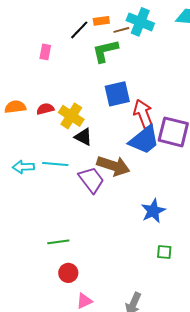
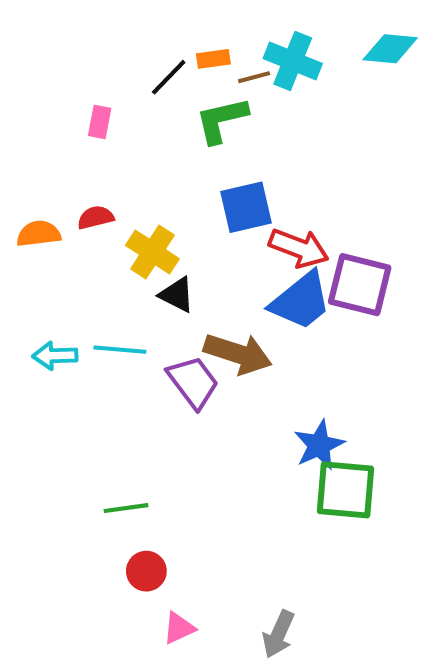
red semicircle: (45, 109) -> (96, 217), moved
red arrow: (143, 114) -> (299, 248), turned 132
green square: (164, 252) -> (346, 490), moved, size x2.0

